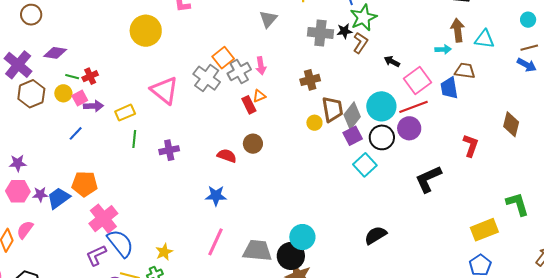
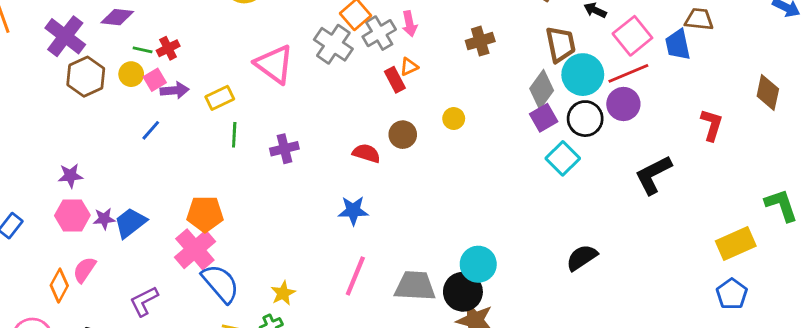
brown trapezoid: (332, 109) -> (561, 44), moved
yellow circle: (314, 123) -> (454, 119), moved
orange pentagon: (85, 184) -> (205, 214), moved
purple L-shape: (96, 255) -> (144, 301), moved

